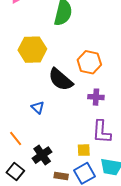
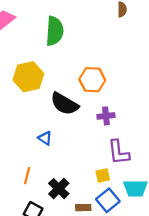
orange line: (16, 138) -> (27, 176), turned 63

